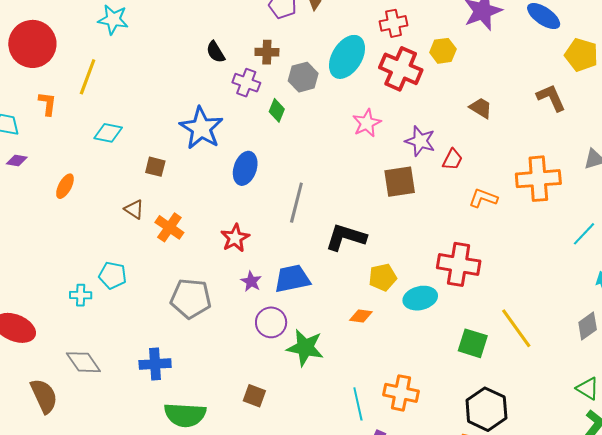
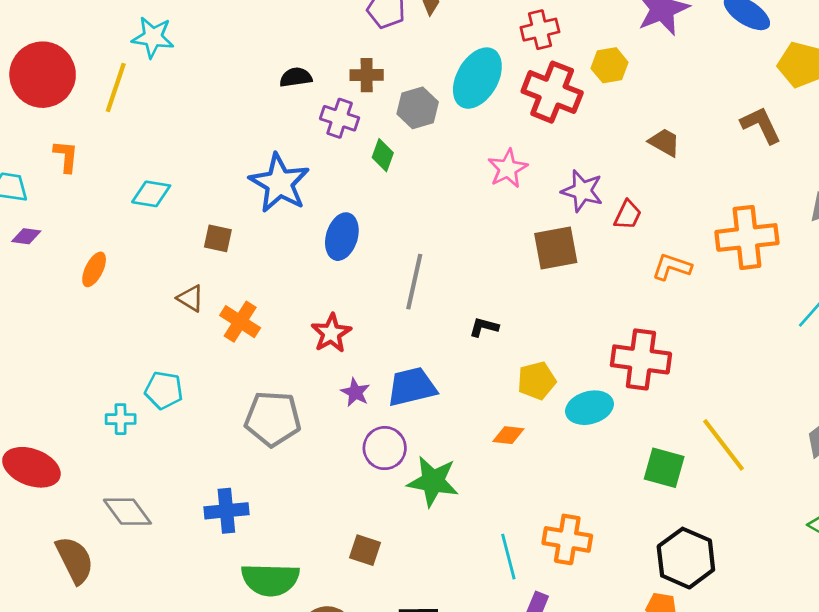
black semicircle: (216, 52) -> (296, 77), turned 115
yellow line: (88, 77) -> (116, 87), moved
black L-shape: (346, 237) -> (484, 327), size x0.5

